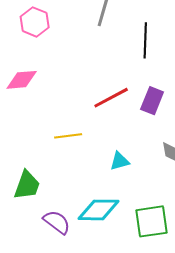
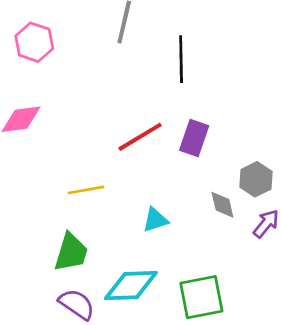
green trapezoid: (27, 185) -> (71, 252), moved

